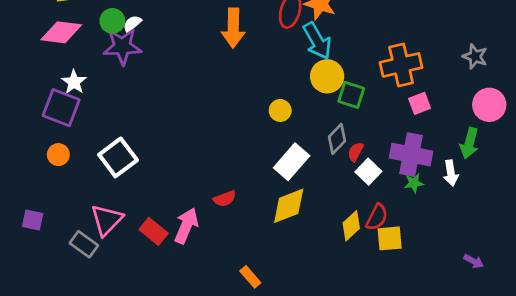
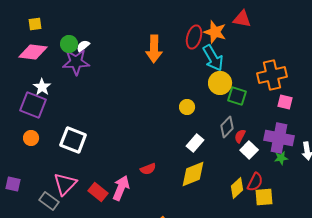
pink square: (420, 103) -> (285, 102), turned 35
white square: (118, 157) -> (73, 140), turned -32
white rectangle: (292, 162) -> (195, 143), size x0.7

